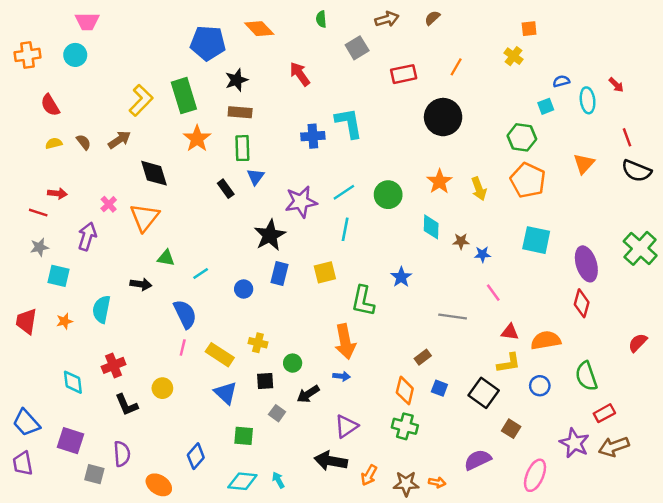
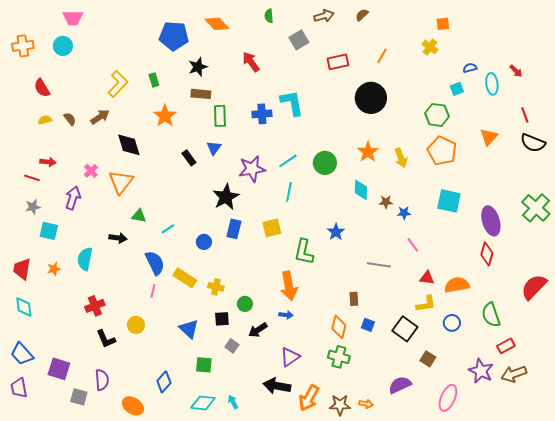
green rectangle: (184, 96) -> (154, 80), size x0.5
green rectangle: (242, 148) -> (220, 116), moved
red semicircle: (638, 343) -> (534, 287), size x1.6
yellow rectangle: (220, 355) -> (185, 278), moved
brown rectangle: (423, 357) -> (354, 299), turned -56
cyan diamond: (73, 382) -> (24, 307), moved
orange arrow: (369, 475) -> (309, 398), size x1.5

